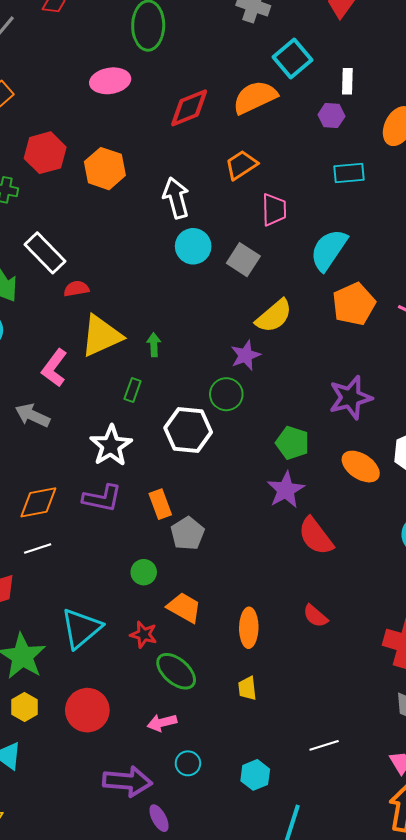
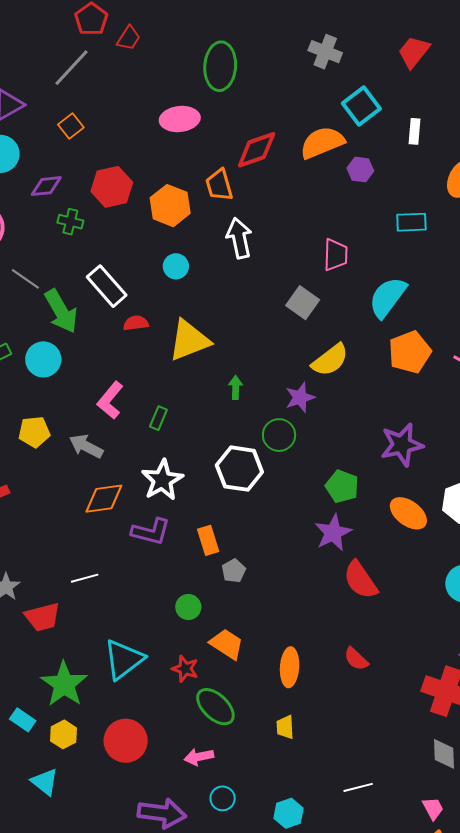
purple hexagon: (331, 116) -> (360, 169), moved
orange trapezoid: (241, 165) -> (219, 185), moved, turned -76
cyan circle: (193, 246) -> (176, 266), moved, size x0.7
yellow triangle: (101, 336) -> (189, 340), moved
green arrow: (154, 345) -> (236, 387), moved
green rectangle: (133, 390) -> (158, 418), moved
orange diamond: (38, 502) -> (104, 499), moved
gray pentagon: (188, 533) -> (234, 571), size x0.7

